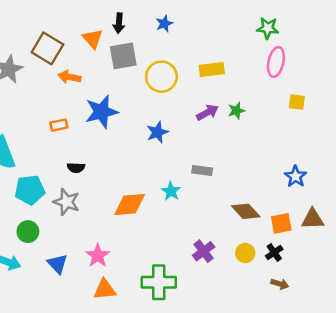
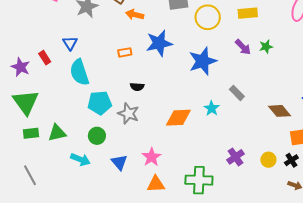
purple arrow: (207, 112) -> (243, 47), turned 72
blue star: (157, 132) -> (203, 61), size x1.6
gray rectangle: (202, 171) -> (237, 93), turned 35
brown diamond: (246, 211) -> (280, 111), moved

